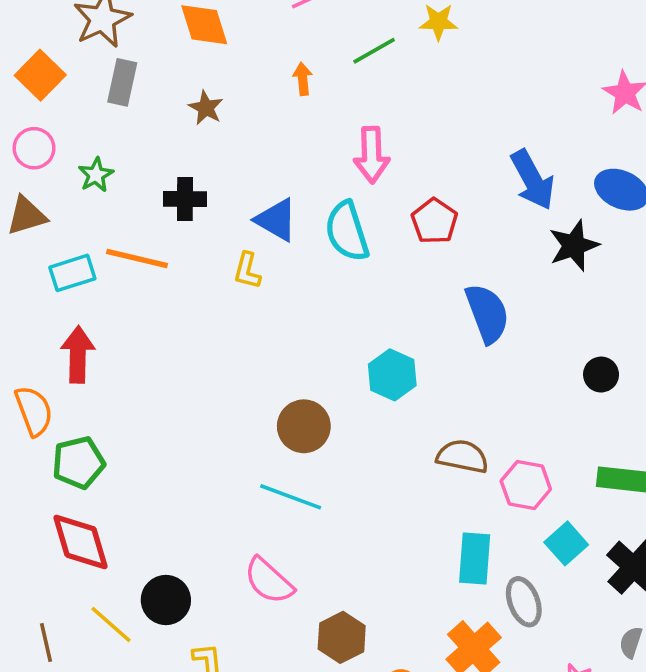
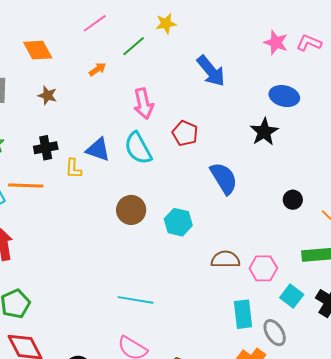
orange arrow: (303, 79) -> (97, 69), turned 72
blue arrow: (533, 180) -> (211, 71), moved
yellow L-shape: (247, 271) -> (74, 169), moved
brown circle: (304, 426) -> (131, 210), moved

